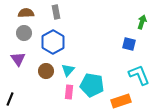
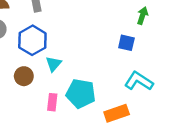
cyan triangle: (68, 70) -> (53, 64), moved
cyan L-shape: (139, 75) -> (139, 81), turned -35

